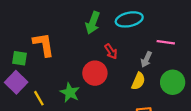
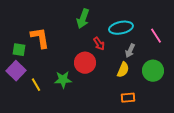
cyan ellipse: (129, 19) -> (121, 28), moved
pink line: (166, 42) -> (156, 36), moved, turned 49
green star: (70, 93) -> (63, 80), turned -30

